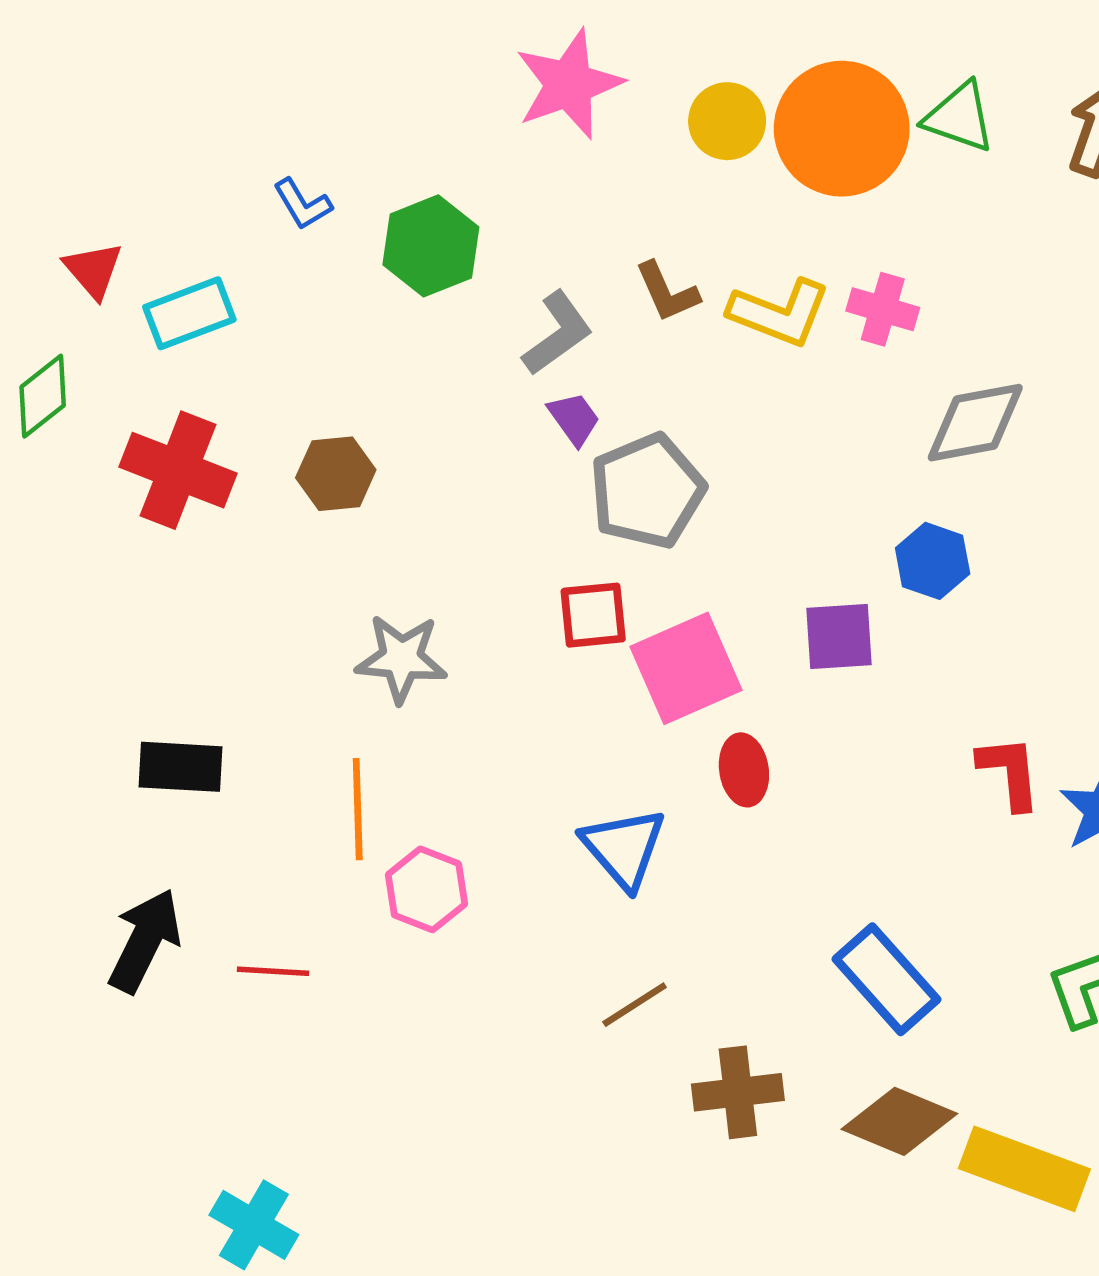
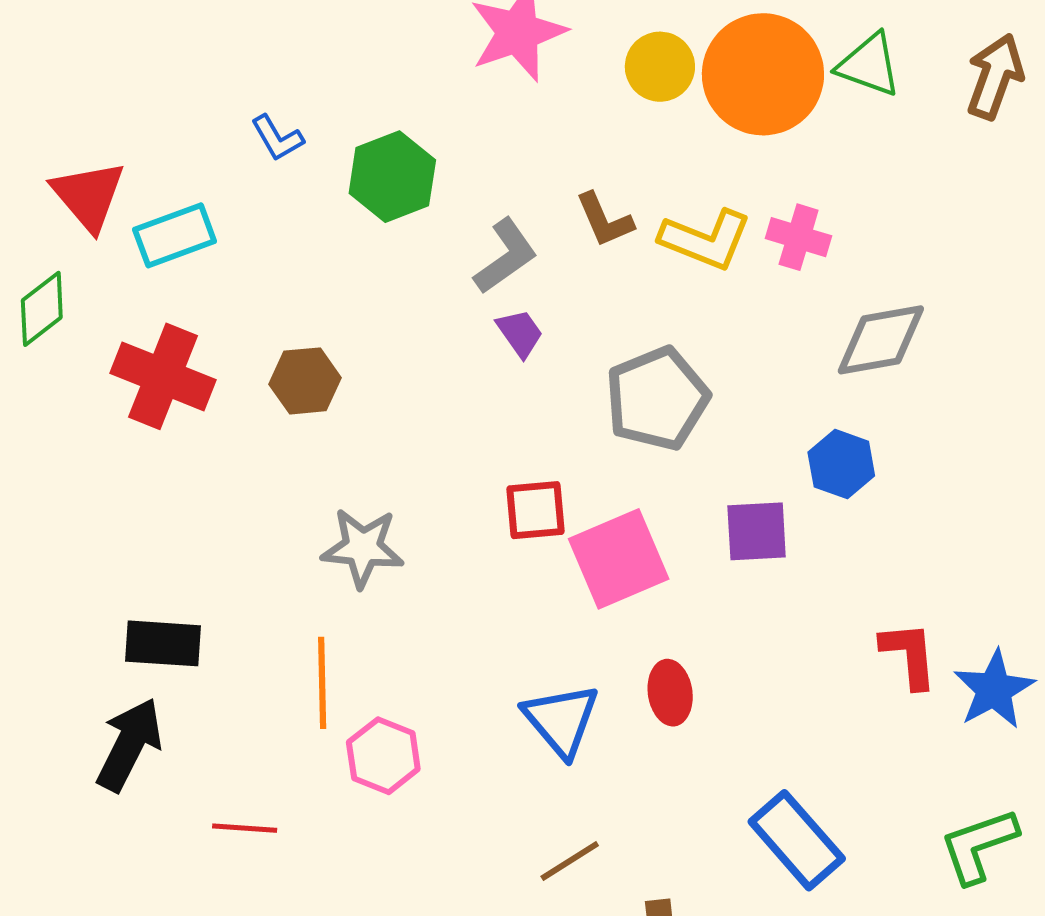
red triangle: (93, 270) -> (88, 196), size x1.4
gray pentagon: (647, 491) -> (657, 399), moved
red ellipse: (744, 770) -> (670, 693), moved
black arrow: (145, 941) -> (129, 745), moved

